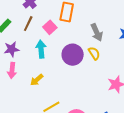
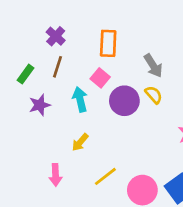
pink square: (50, 27) -> (100, 78), moved
pink arrow: (12, 71) -> (56, 175), moved

